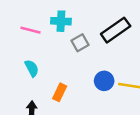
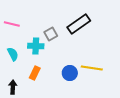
cyan cross: (61, 21) -> (36, 46), moved
blue circle: (104, 81) -> (70, 73), moved

